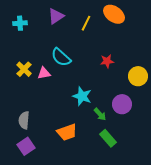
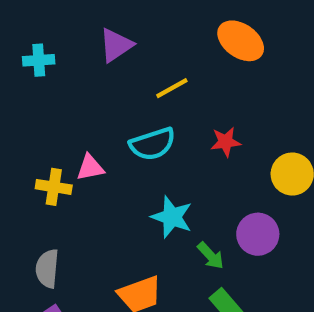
yellow line: (86, 23) -> (172, 88), moved, turned 35
cyan semicircle: (61, 57) -> (153, 144), moved, turned -60
yellow cross: (24, 69) -> (54, 187), moved, turned -35

